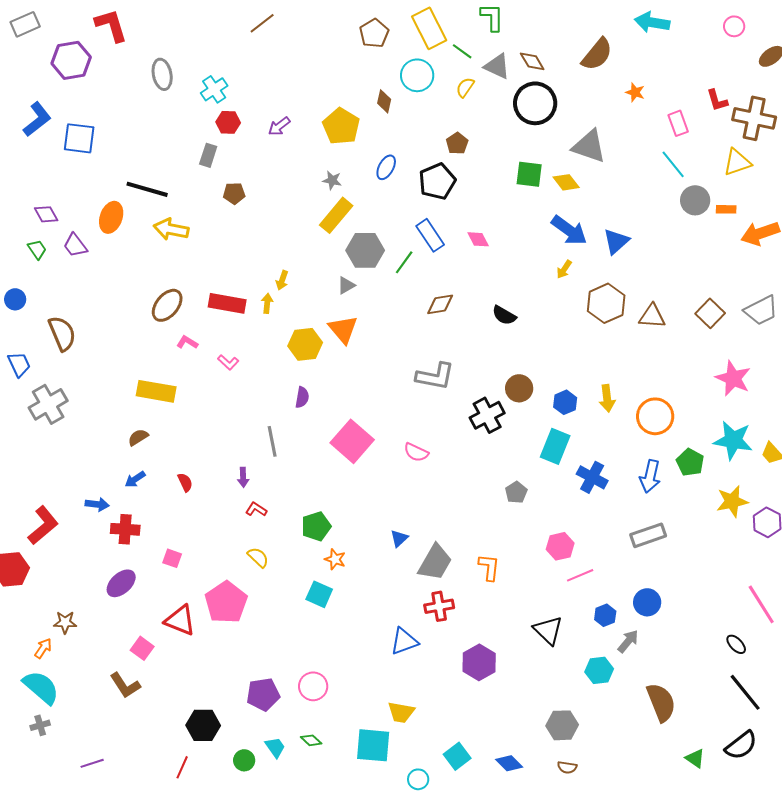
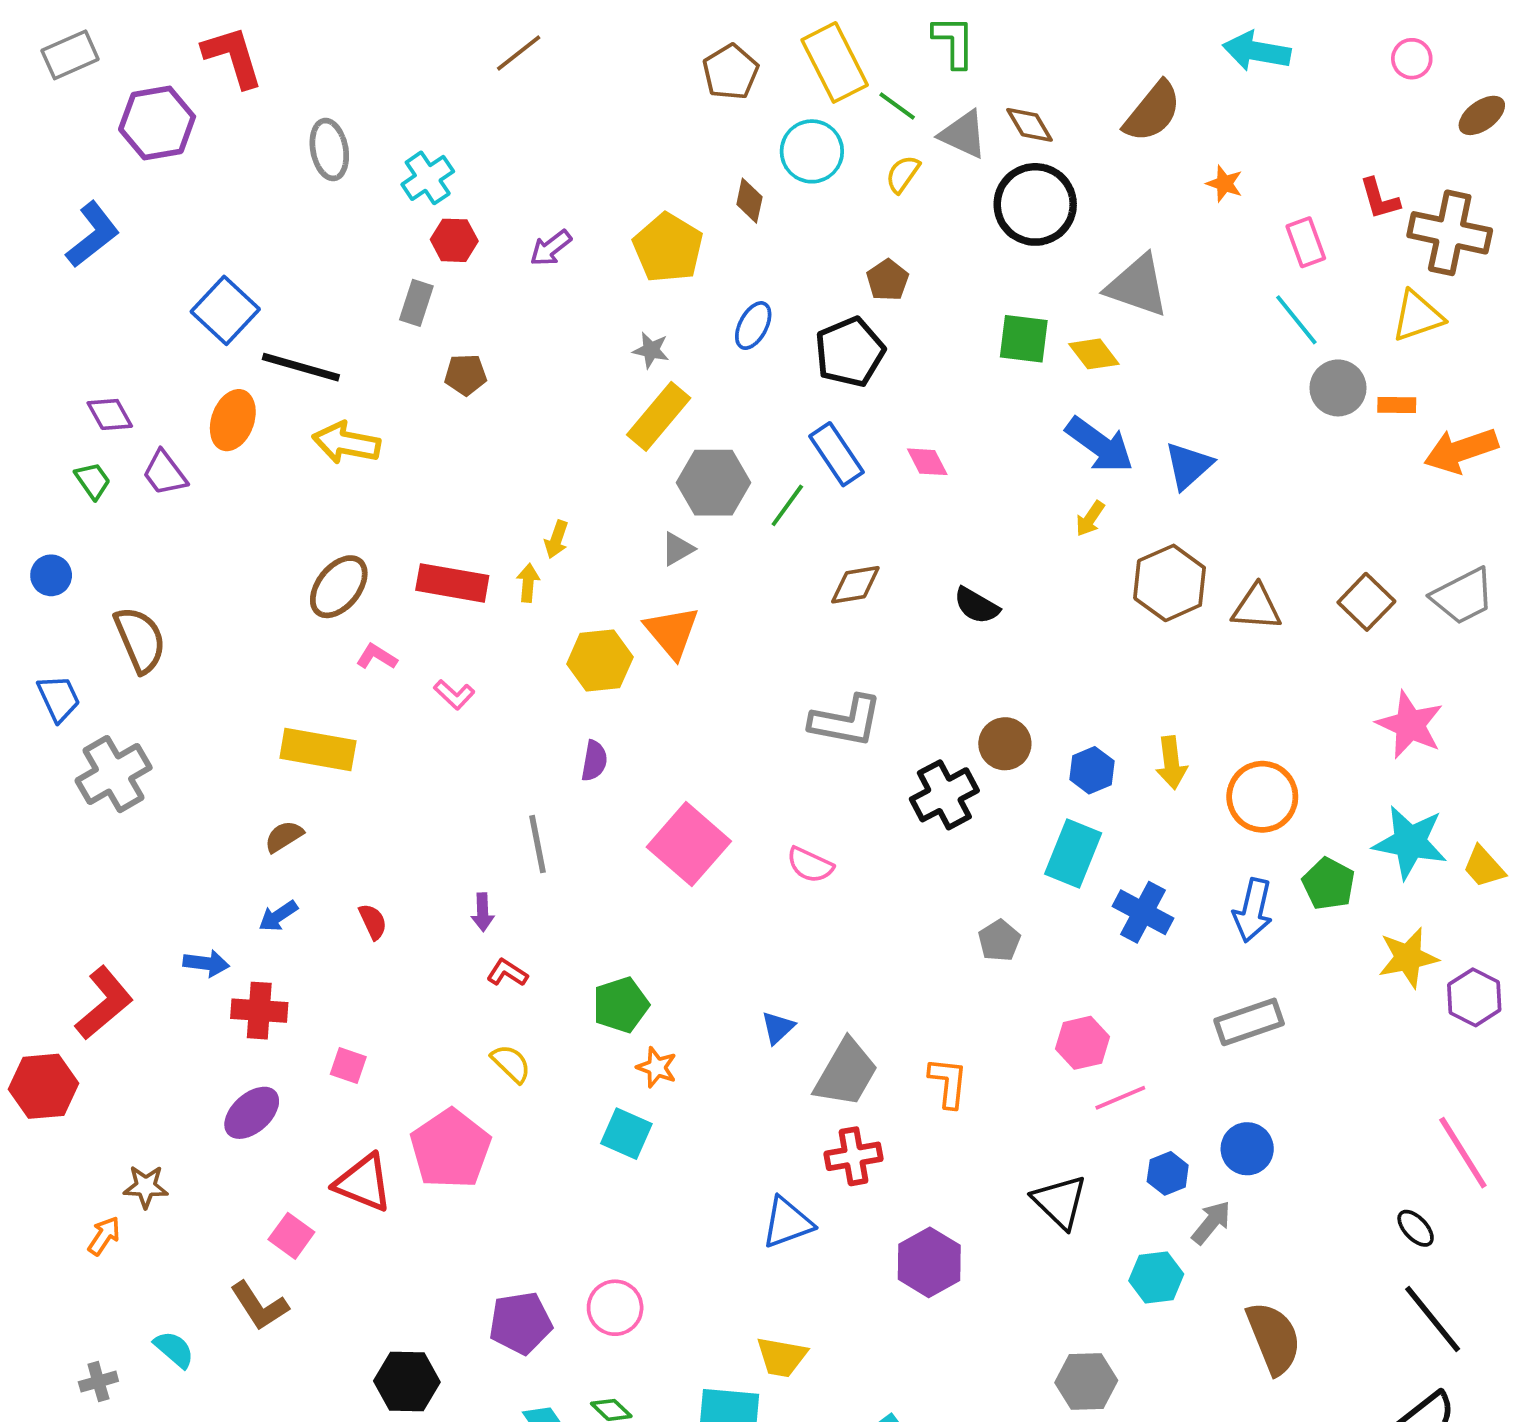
blue square: (79, 138) -> (225, 310), moved, turned 36
cyan semicircle: (41, 687) -> (174, 1349), moved, size x0.6

